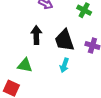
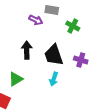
green triangle: (25, 65) -> (16, 79), turned -42

